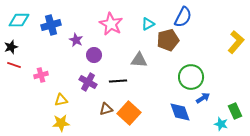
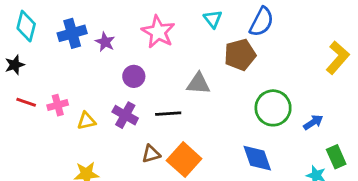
cyan diamond: (19, 20) -> (26, 26), turned -75
cyan triangle: (148, 24) -> (213, 19), moved, turned -40
purple star: (76, 40) -> (105, 42), moved
red line: (14, 65) -> (26, 102), moved
blue arrow: (203, 98) -> (313, 122), moved
yellow triangle: (61, 100) -> (86, 121), moved

